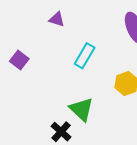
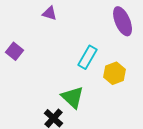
cyan rectangle: (85, 56) -> (88, 57), moved

